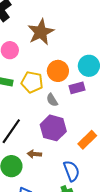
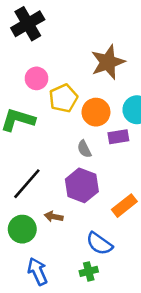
brown star: (41, 32) -> (108, 62), moved
yellow pentagon: (32, 82) -> (63, 98), moved, turned 30
blue semicircle: (71, 171) -> (99, 244), turned 140

